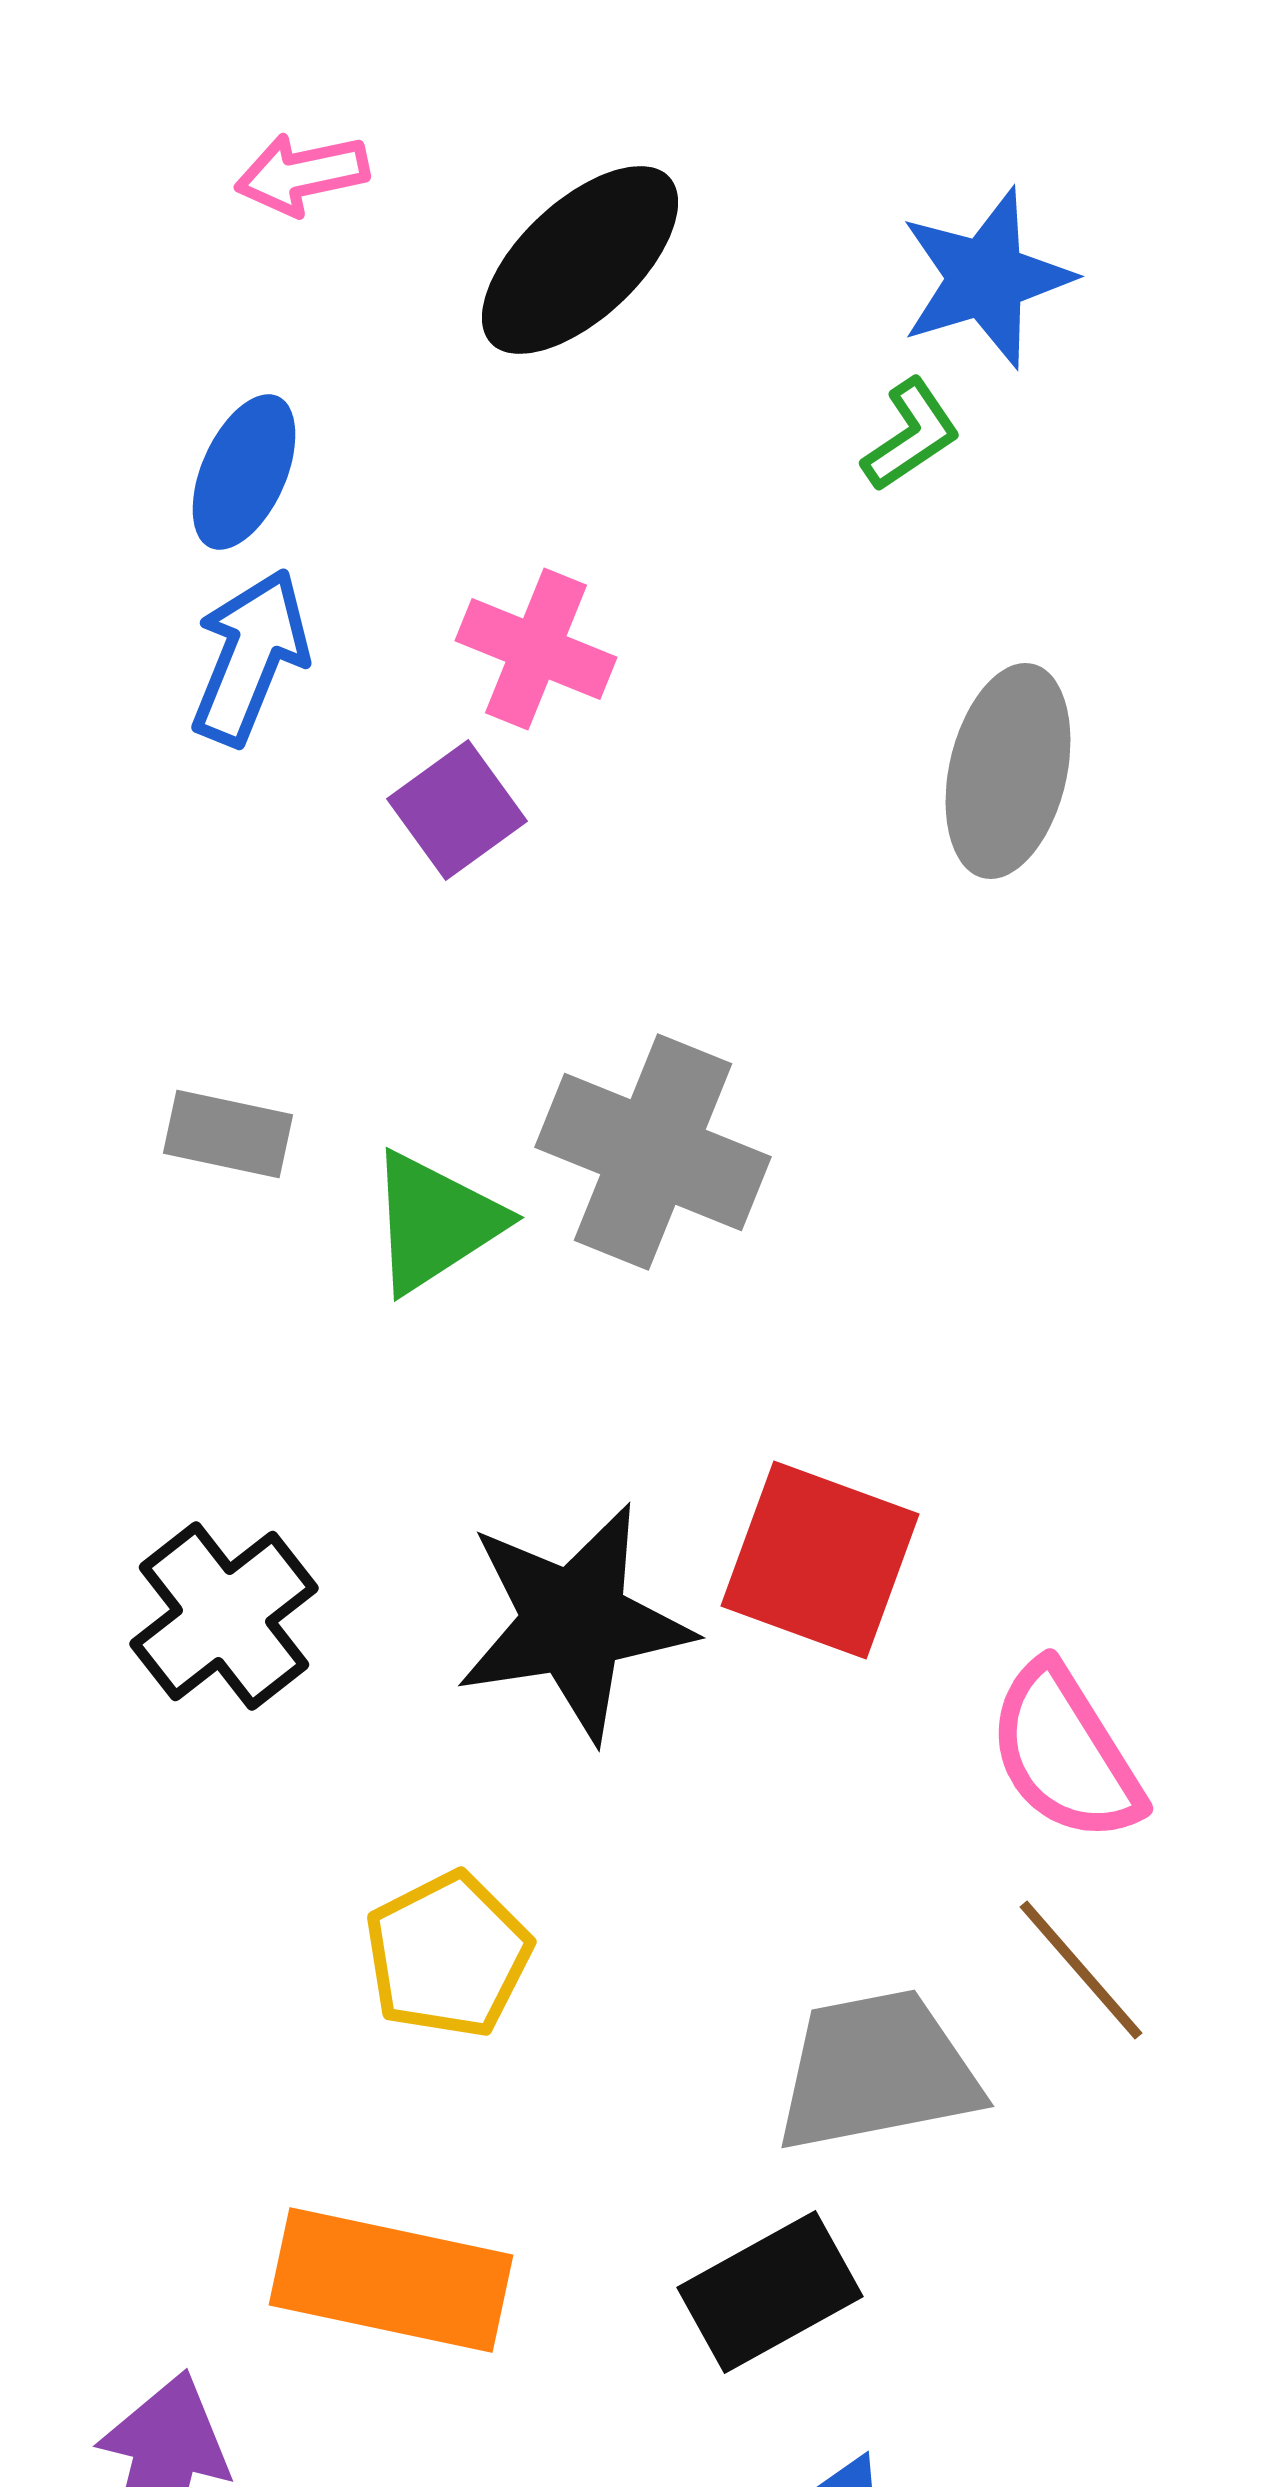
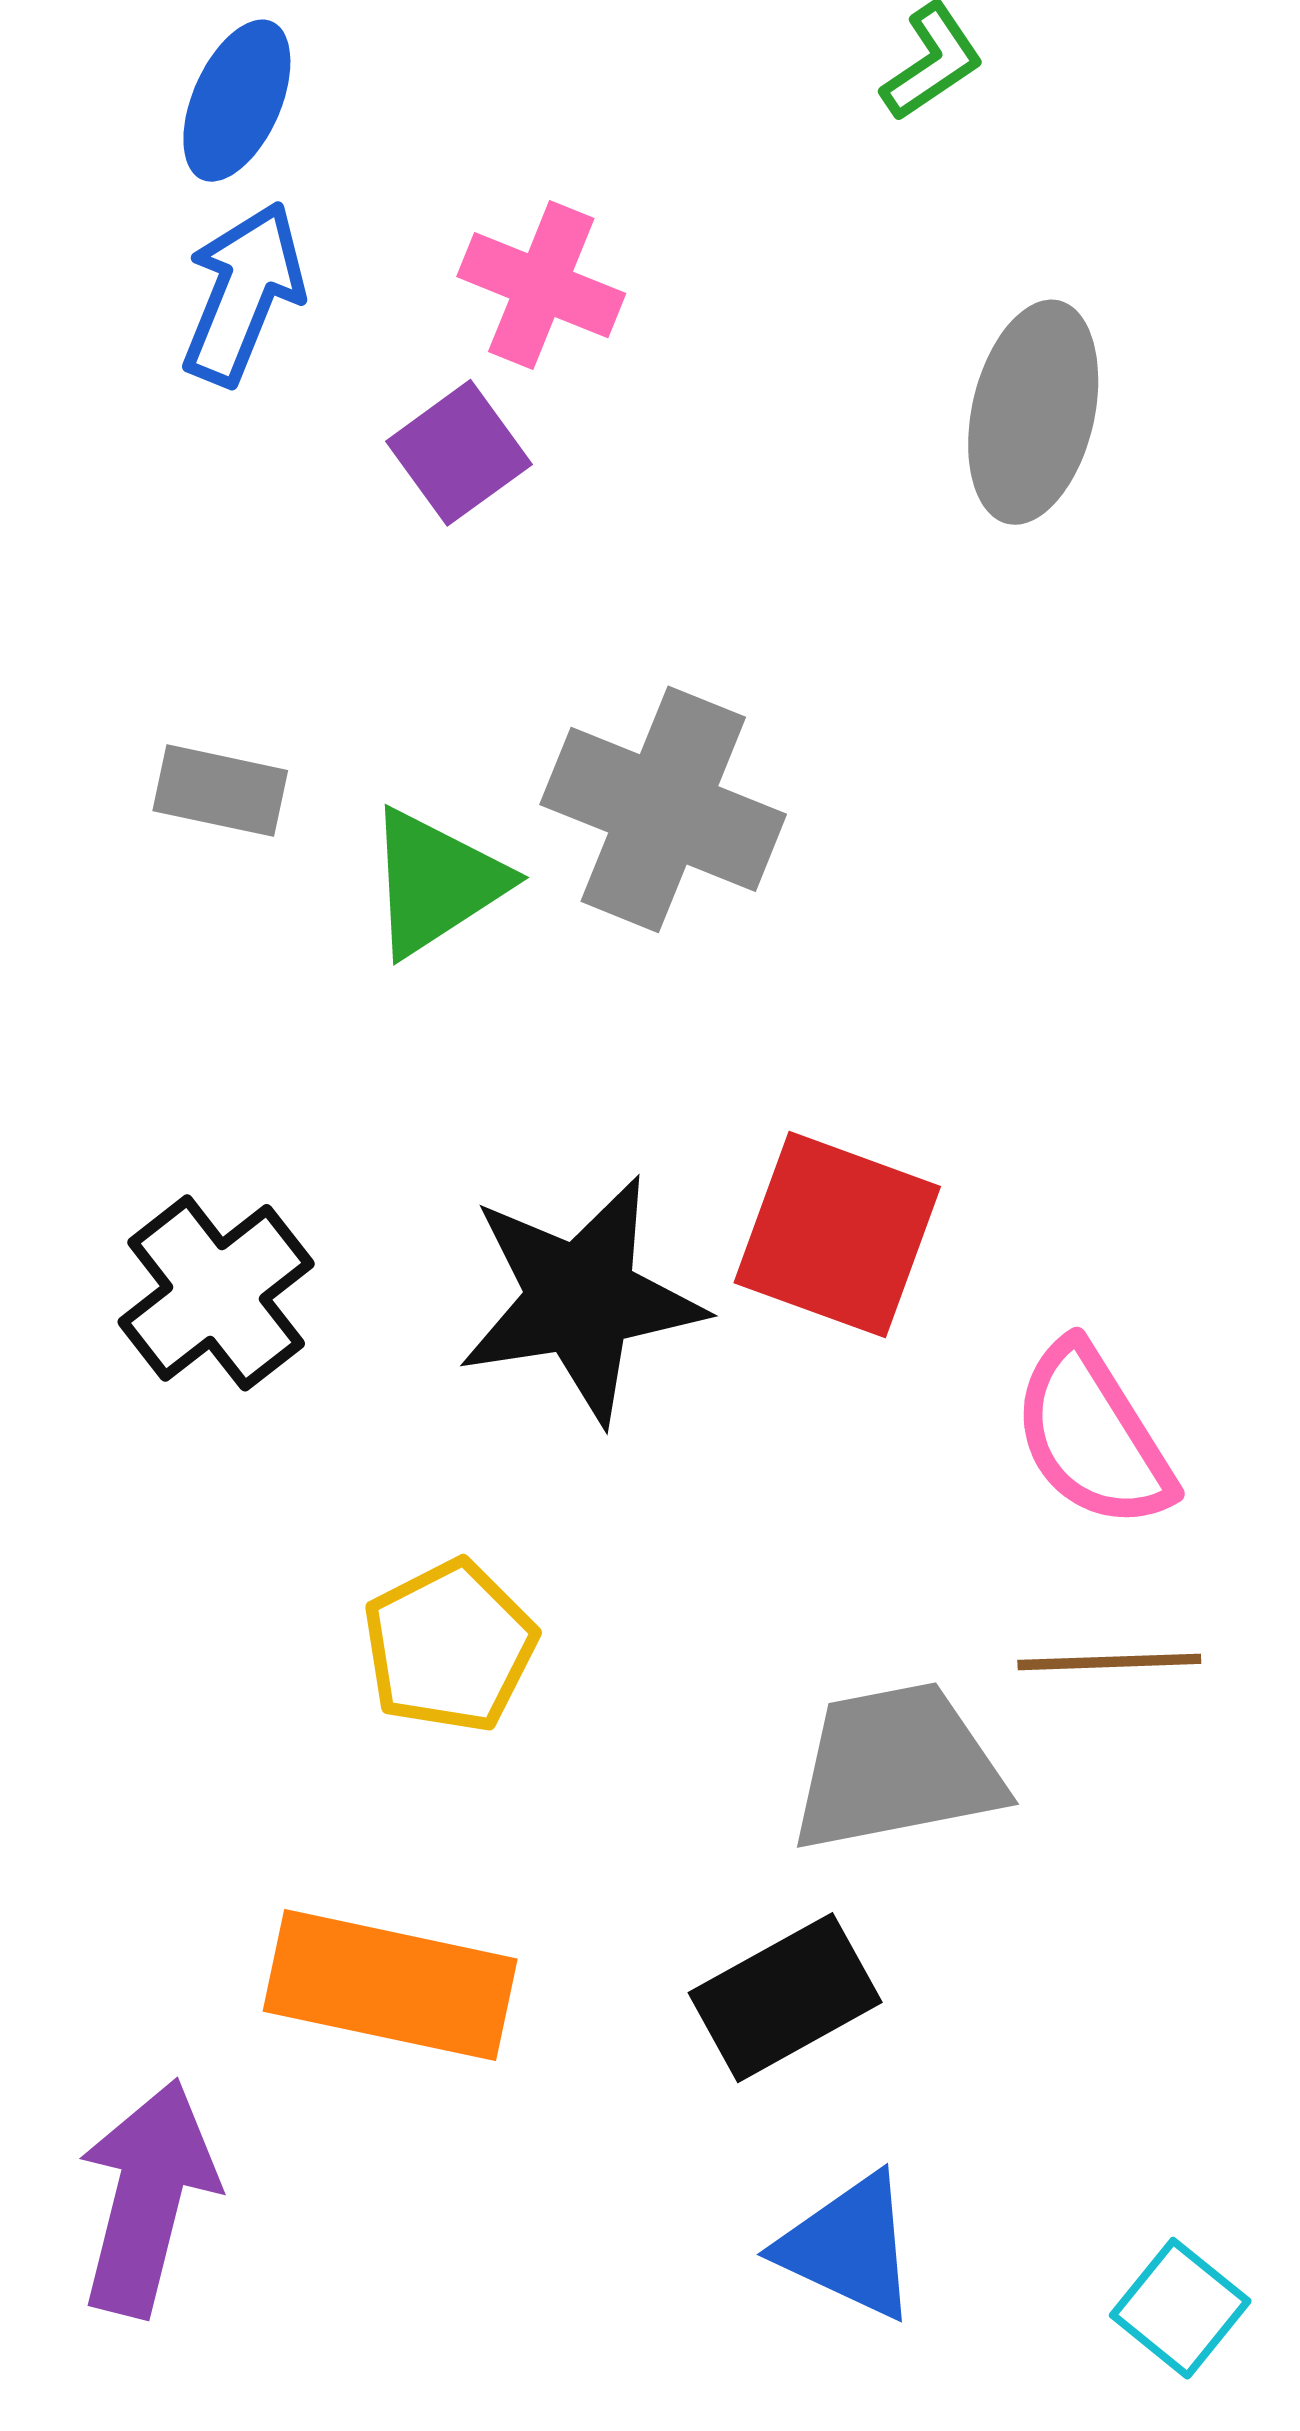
brown line: (1081, 1970) -> (1109, 1662), turned -51

